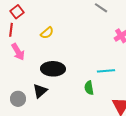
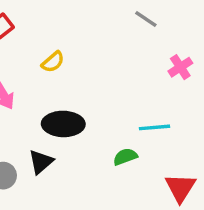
green semicircle: (89, 88) -> (125, 157), turned 80

